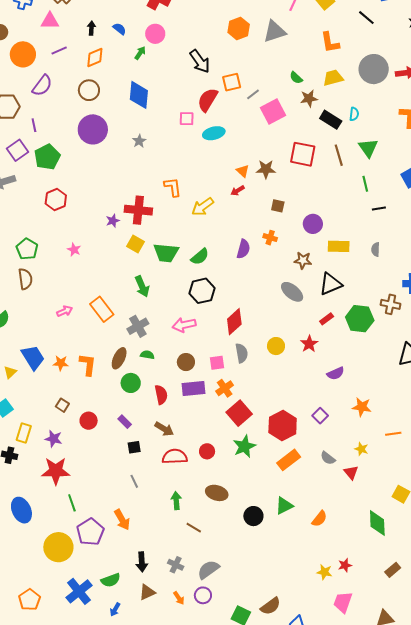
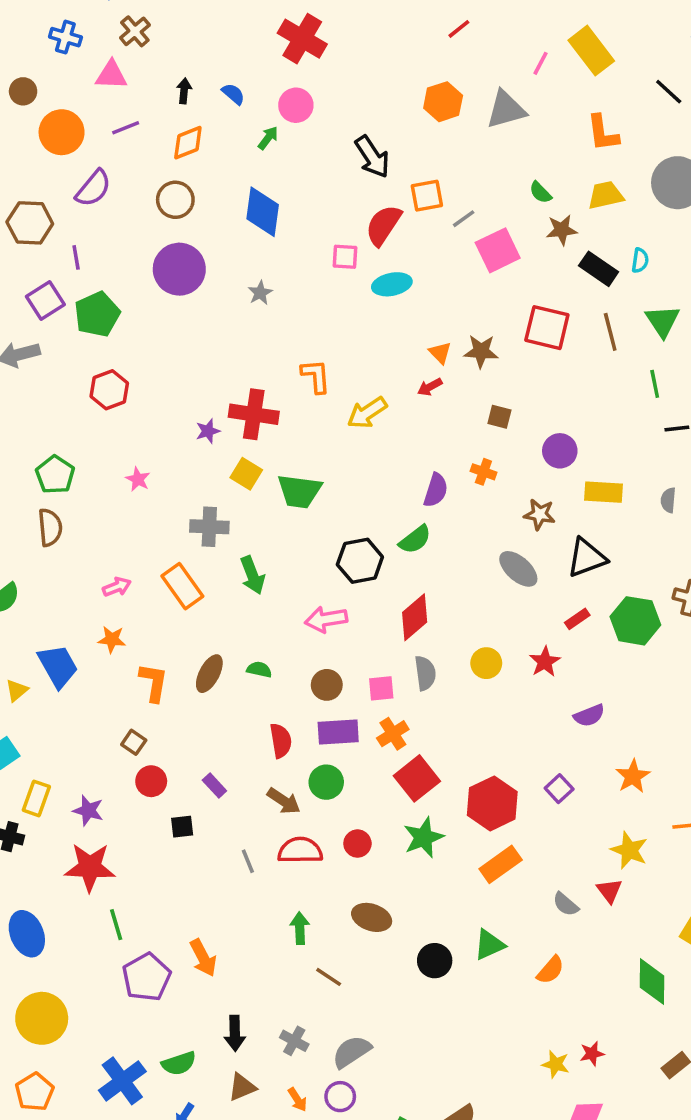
green semicircle: (200, 257) -> (415, 539), moved
green arrow: (142, 286) -> (252, 575), moved
gray cross: (138, 326) -> (209, 527), moved, turned 30
orange star: (61, 363) -> (112, 639), moved
green circle: (131, 383) -> (326, 782), moved
brown square: (62, 405) -> (134, 742), moved
orange star: (362, 407) -> (633, 776), turned 30
black square: (134, 447) -> (182, 827), moved
yellow star: (361, 449) -> (629, 850), size x1.5
gray semicircle: (328, 458) -> (566, 904), moved
gray line: (134, 481) -> (248, 861), moved
yellow circle: (58, 547) -> (42, 1018), moved

